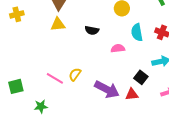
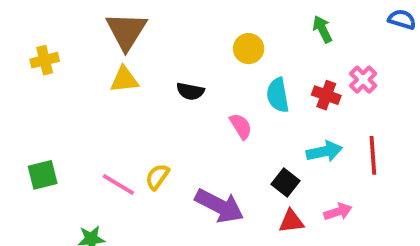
pink semicircle: (118, 48) -> (241, 126), turned 64
green square: (16, 86) -> (43, 175), moved
red triangle: (132, 94) -> (291, 221), moved

